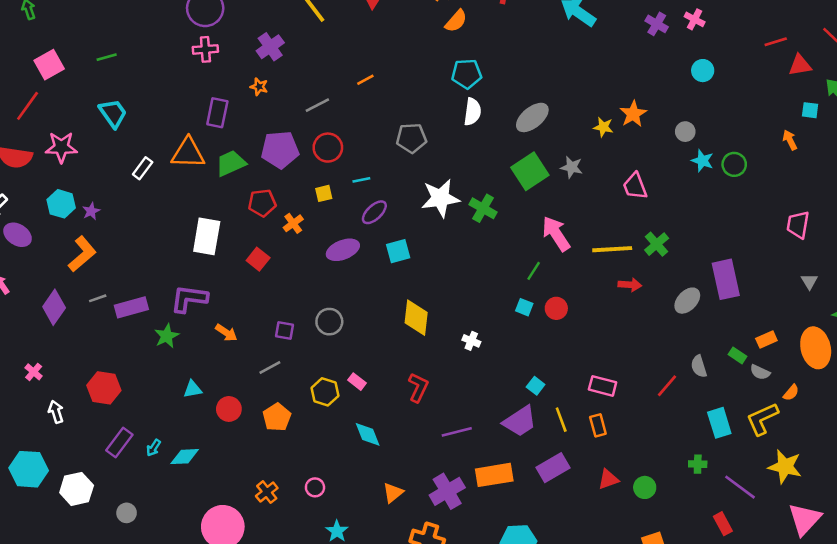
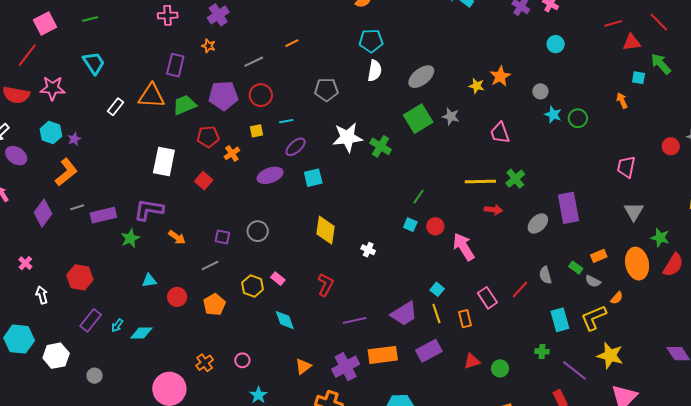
pink arrow: (556, 234) -> (464, 247), moved
gray triangle: (809, 281) -> (634, 211), size x1.5
cyan square: (536, 386) -> (437, 289), moved
pink rectangle: (603, 386) -> (487, 298), moved, turned 40

